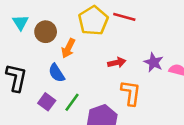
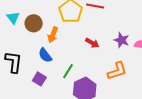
red arrow: (117, 63) -> (92, 43), turned 48
orange L-shape: (131, 93) -> (117, 71), moved, turned 70
green line: (72, 102) -> (68, 71), moved

